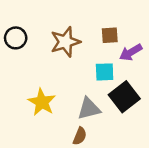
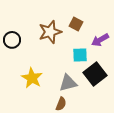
brown square: (110, 35) -> (76, 24), moved, turned 32
black circle: (16, 38) -> (12, 40), moved

